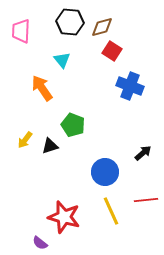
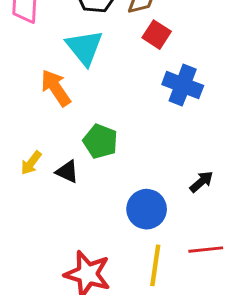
cyan triangle: (62, 60) -> (85, 48), size x1.6
black triangle: (50, 146) -> (67, 172), turned 42
yellow line: (111, 211) -> (155, 265), turned 32

